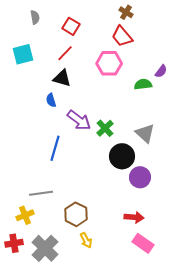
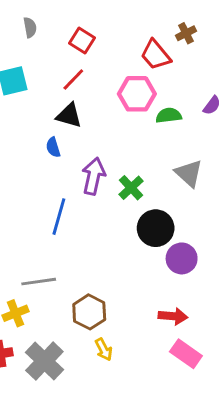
brown cross: (126, 12) -> (186, 33), moved, turned 32
green semicircle: (143, 84) -> (169, 116), moved
purple arrow: (79, 120) -> (94, 176), turned -115
gray triangle: (145, 133) -> (189, 173), moved

